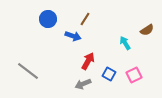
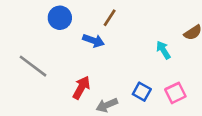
red arrow: (88, 61) -> (81, 88), moved
gray line: (28, 71) -> (33, 66), moved

